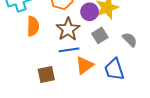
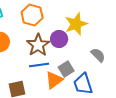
purple circle: (90, 12) -> (59, 39), moved
gray square: (100, 35) -> (66, 69), moved

